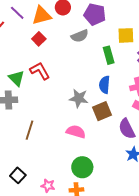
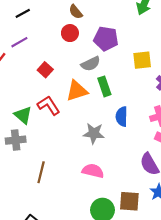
purple line: (17, 13) -> (19, 42), turned -70
orange triangle: (42, 15) -> (77, 91), moved
green rectangle: (109, 55) -> (104, 86), moved
brown square: (102, 111) -> (129, 201), moved, turned 30

